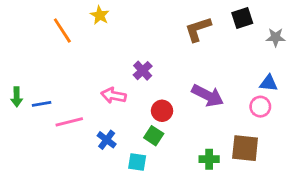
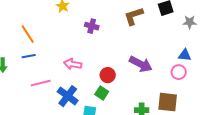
orange line: (62, 30) -> (28, 34), moved
purple cross: (143, 71) -> (92, 26), moved, turned -32
blue line: (42, 104) -> (29, 56), moved
blue cross: (107, 140) -> (68, 96), size x1.5

